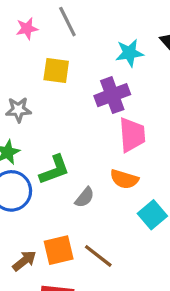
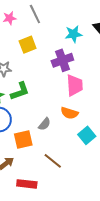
yellow square: (56, 71) -> (28, 45), turned -30
green L-shape: (54, 170) -> (20, 91), moved
orange square: (59, 250) -> (23, 140), moved

